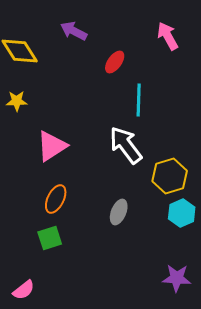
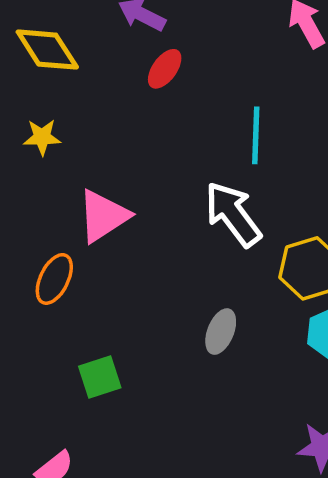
red ellipse: (115, 62) -> (165, 69), moved
orange ellipse: (56, 199) -> (54, 279), moved

